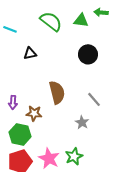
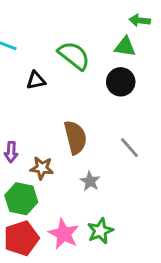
green triangle: (81, 20) -> (125, 47), moved
green semicircle: (51, 21) -> (74, 56), moved
gray star: (82, 122) -> (90, 181), moved

